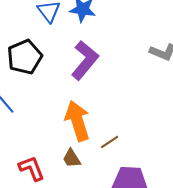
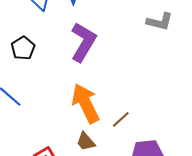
black pentagon: (25, 57) -> (23, 48), size x0.7

